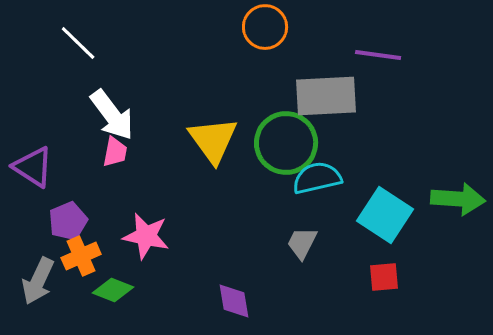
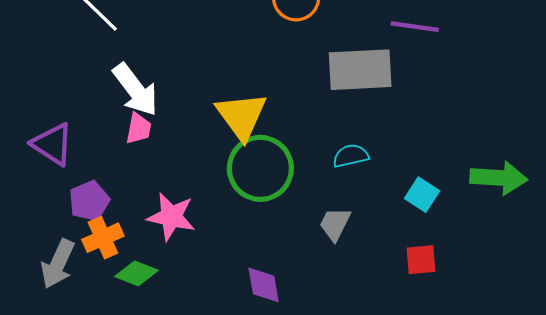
green circle: (286, 143) -> (260, 168), moved
cyan semicircle: (317, 178) -> (351, 156), size x0.7
cyan square: (385, 215) -> (422, 195), size x0.6

